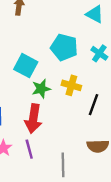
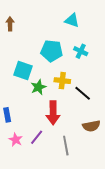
black line: (94, 105) -> (83, 93), turned -60
red arrow: (33, 119) -> (53, 113), moved
purple line: (29, 149) -> (37, 137), turned 63

